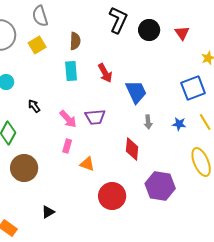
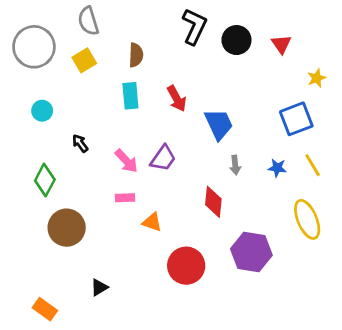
purple trapezoid: (95, 117) -> (163, 158), turned -50
pink rectangle: (67, 146) -> (125, 198), turned 72

